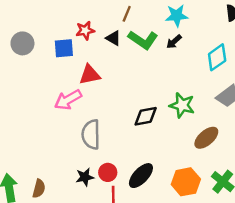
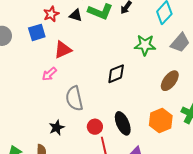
pink arrow: (68, 100) -> (49, 74), size x0.7
green star: (182, 105) -> (145, 45), moved
black ellipse: (141, 176) -> (123, 123), turned -55
black star: (85, 177) -> (57, 128), moved

